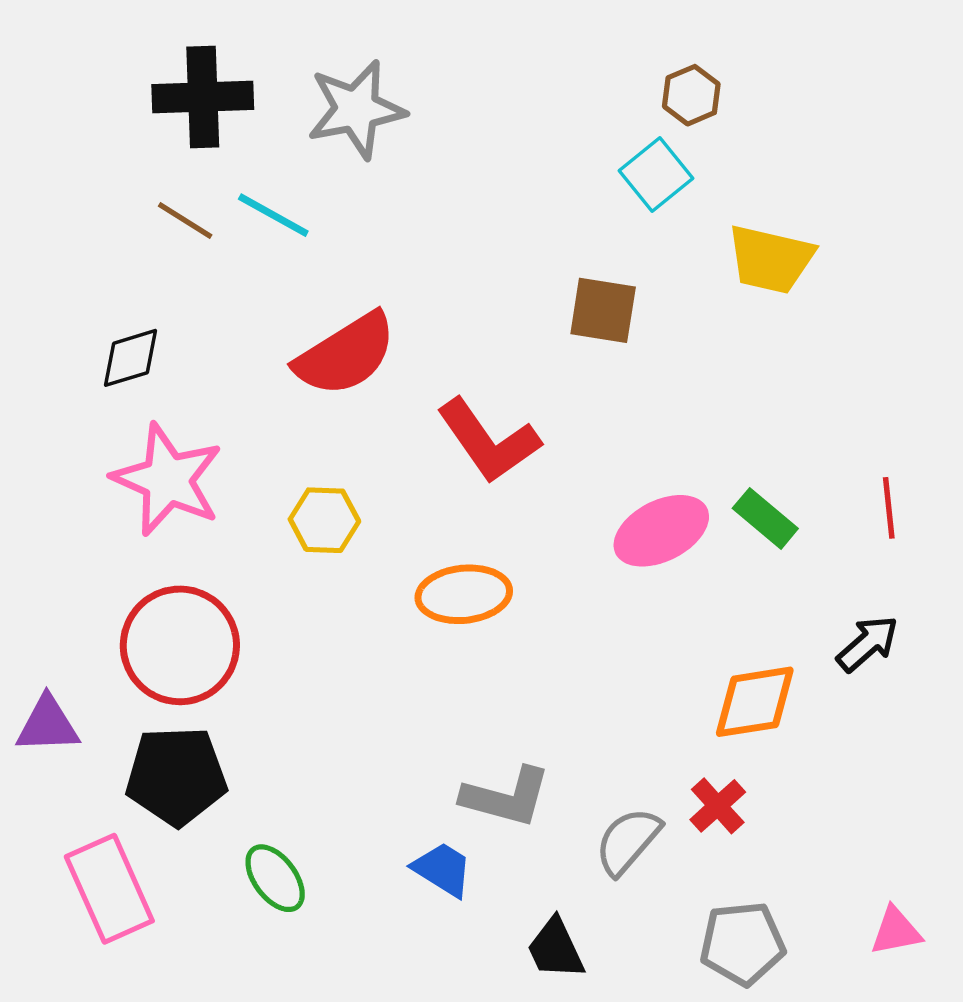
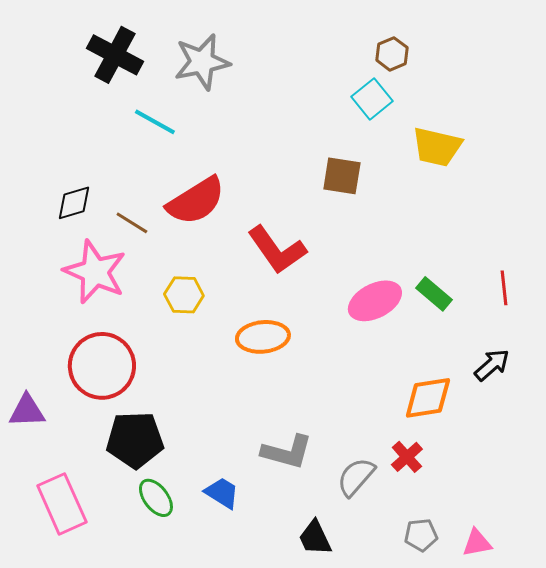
black cross: (203, 97) -> (115, 55), turned 30
brown line: (185, 220) -> (132, 223), moved
black pentagon: (176, 776) -> (135, 440), moved
blue trapezoid: (443, 869) -> (222, 493), moved
pink triangle: (896, 931) -> (477, 543), moved
gray pentagon: (742, 943) -> (421, 535), size x0.7

